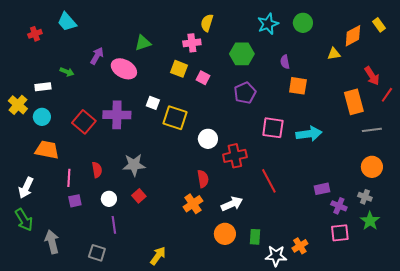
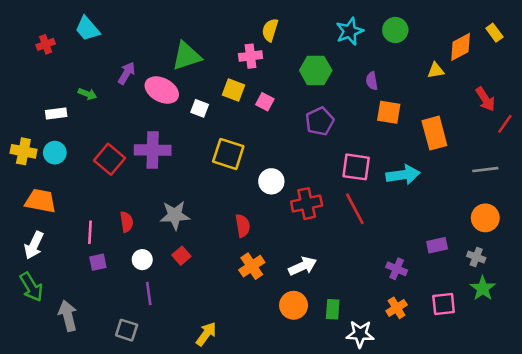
green triangle: (143, 43) -> (187, 56), size x1.4
orange rectangle: (354, 102) -> (434, 133), moved
white square: (153, 103) -> (200, 108), moved
yellow cross: (18, 105) -> (23, 151), moved, turned -30
orange trapezoid: (47, 150) -> (40, 201), moved
red semicircle: (203, 179) -> (243, 226), moved
red line: (269, 181) -> (355, 209), moved
purple rectangle: (322, 189) -> (437, 245), moved
purple cross: (339, 206) -> (397, 269), moved
orange cross: (300, 246) -> (397, 308), moved

